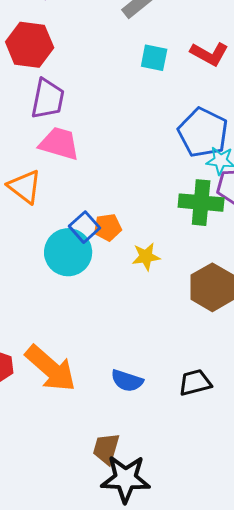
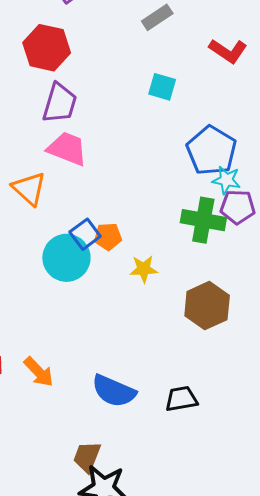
red L-shape: (209, 54) -> (228, 51), moved
cyan square: (154, 58) -> (162, 87), moved
orange arrow: (51, 368) -> (39, 372), size x0.6
blue semicircle: (127, 381) -> (114, 391), size x1.4

